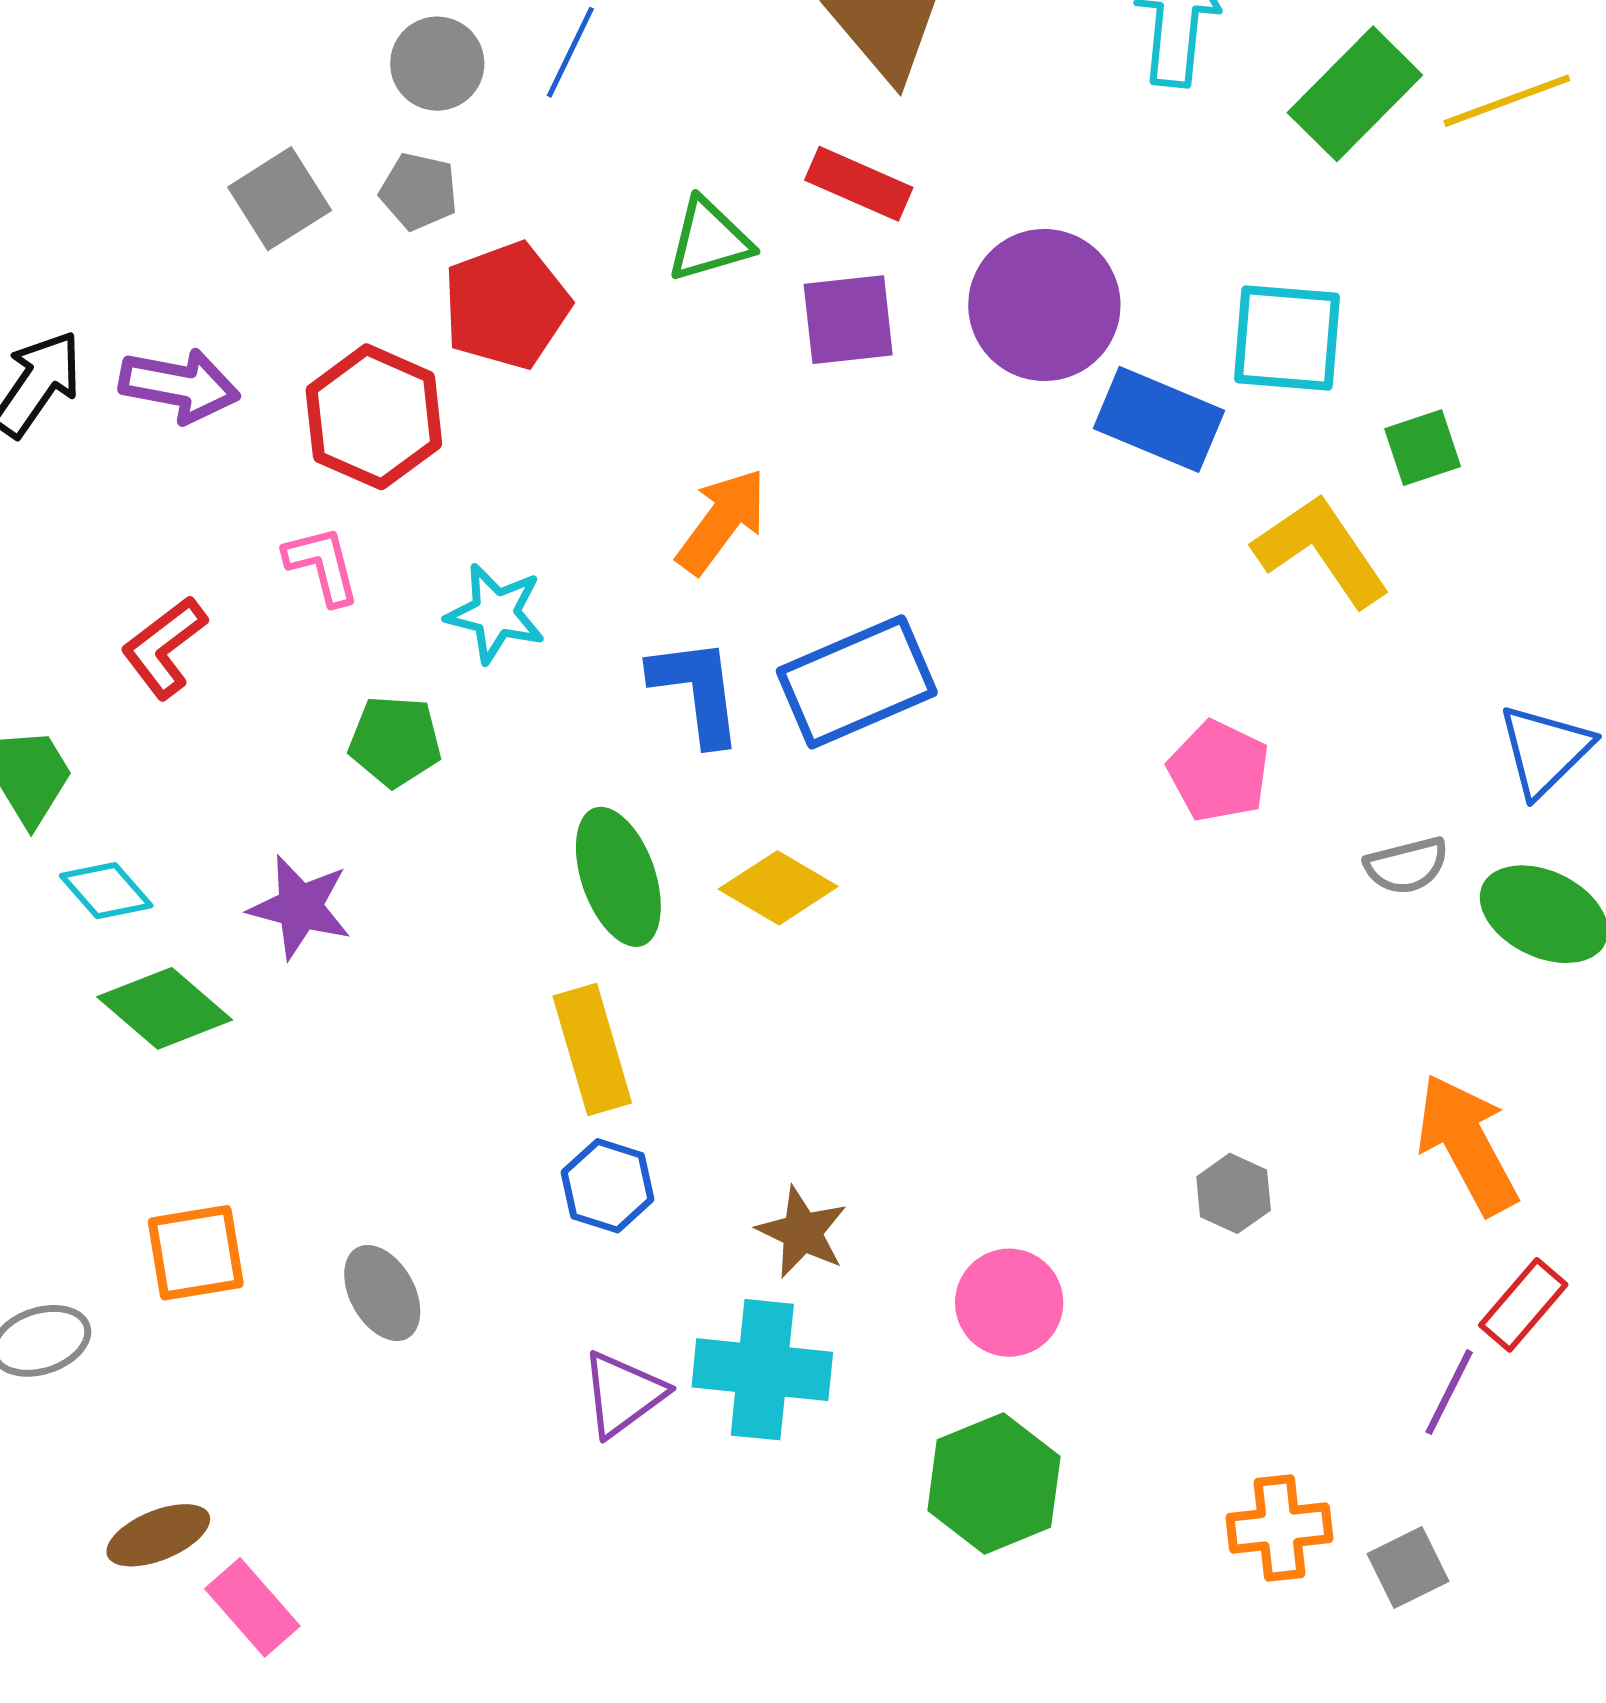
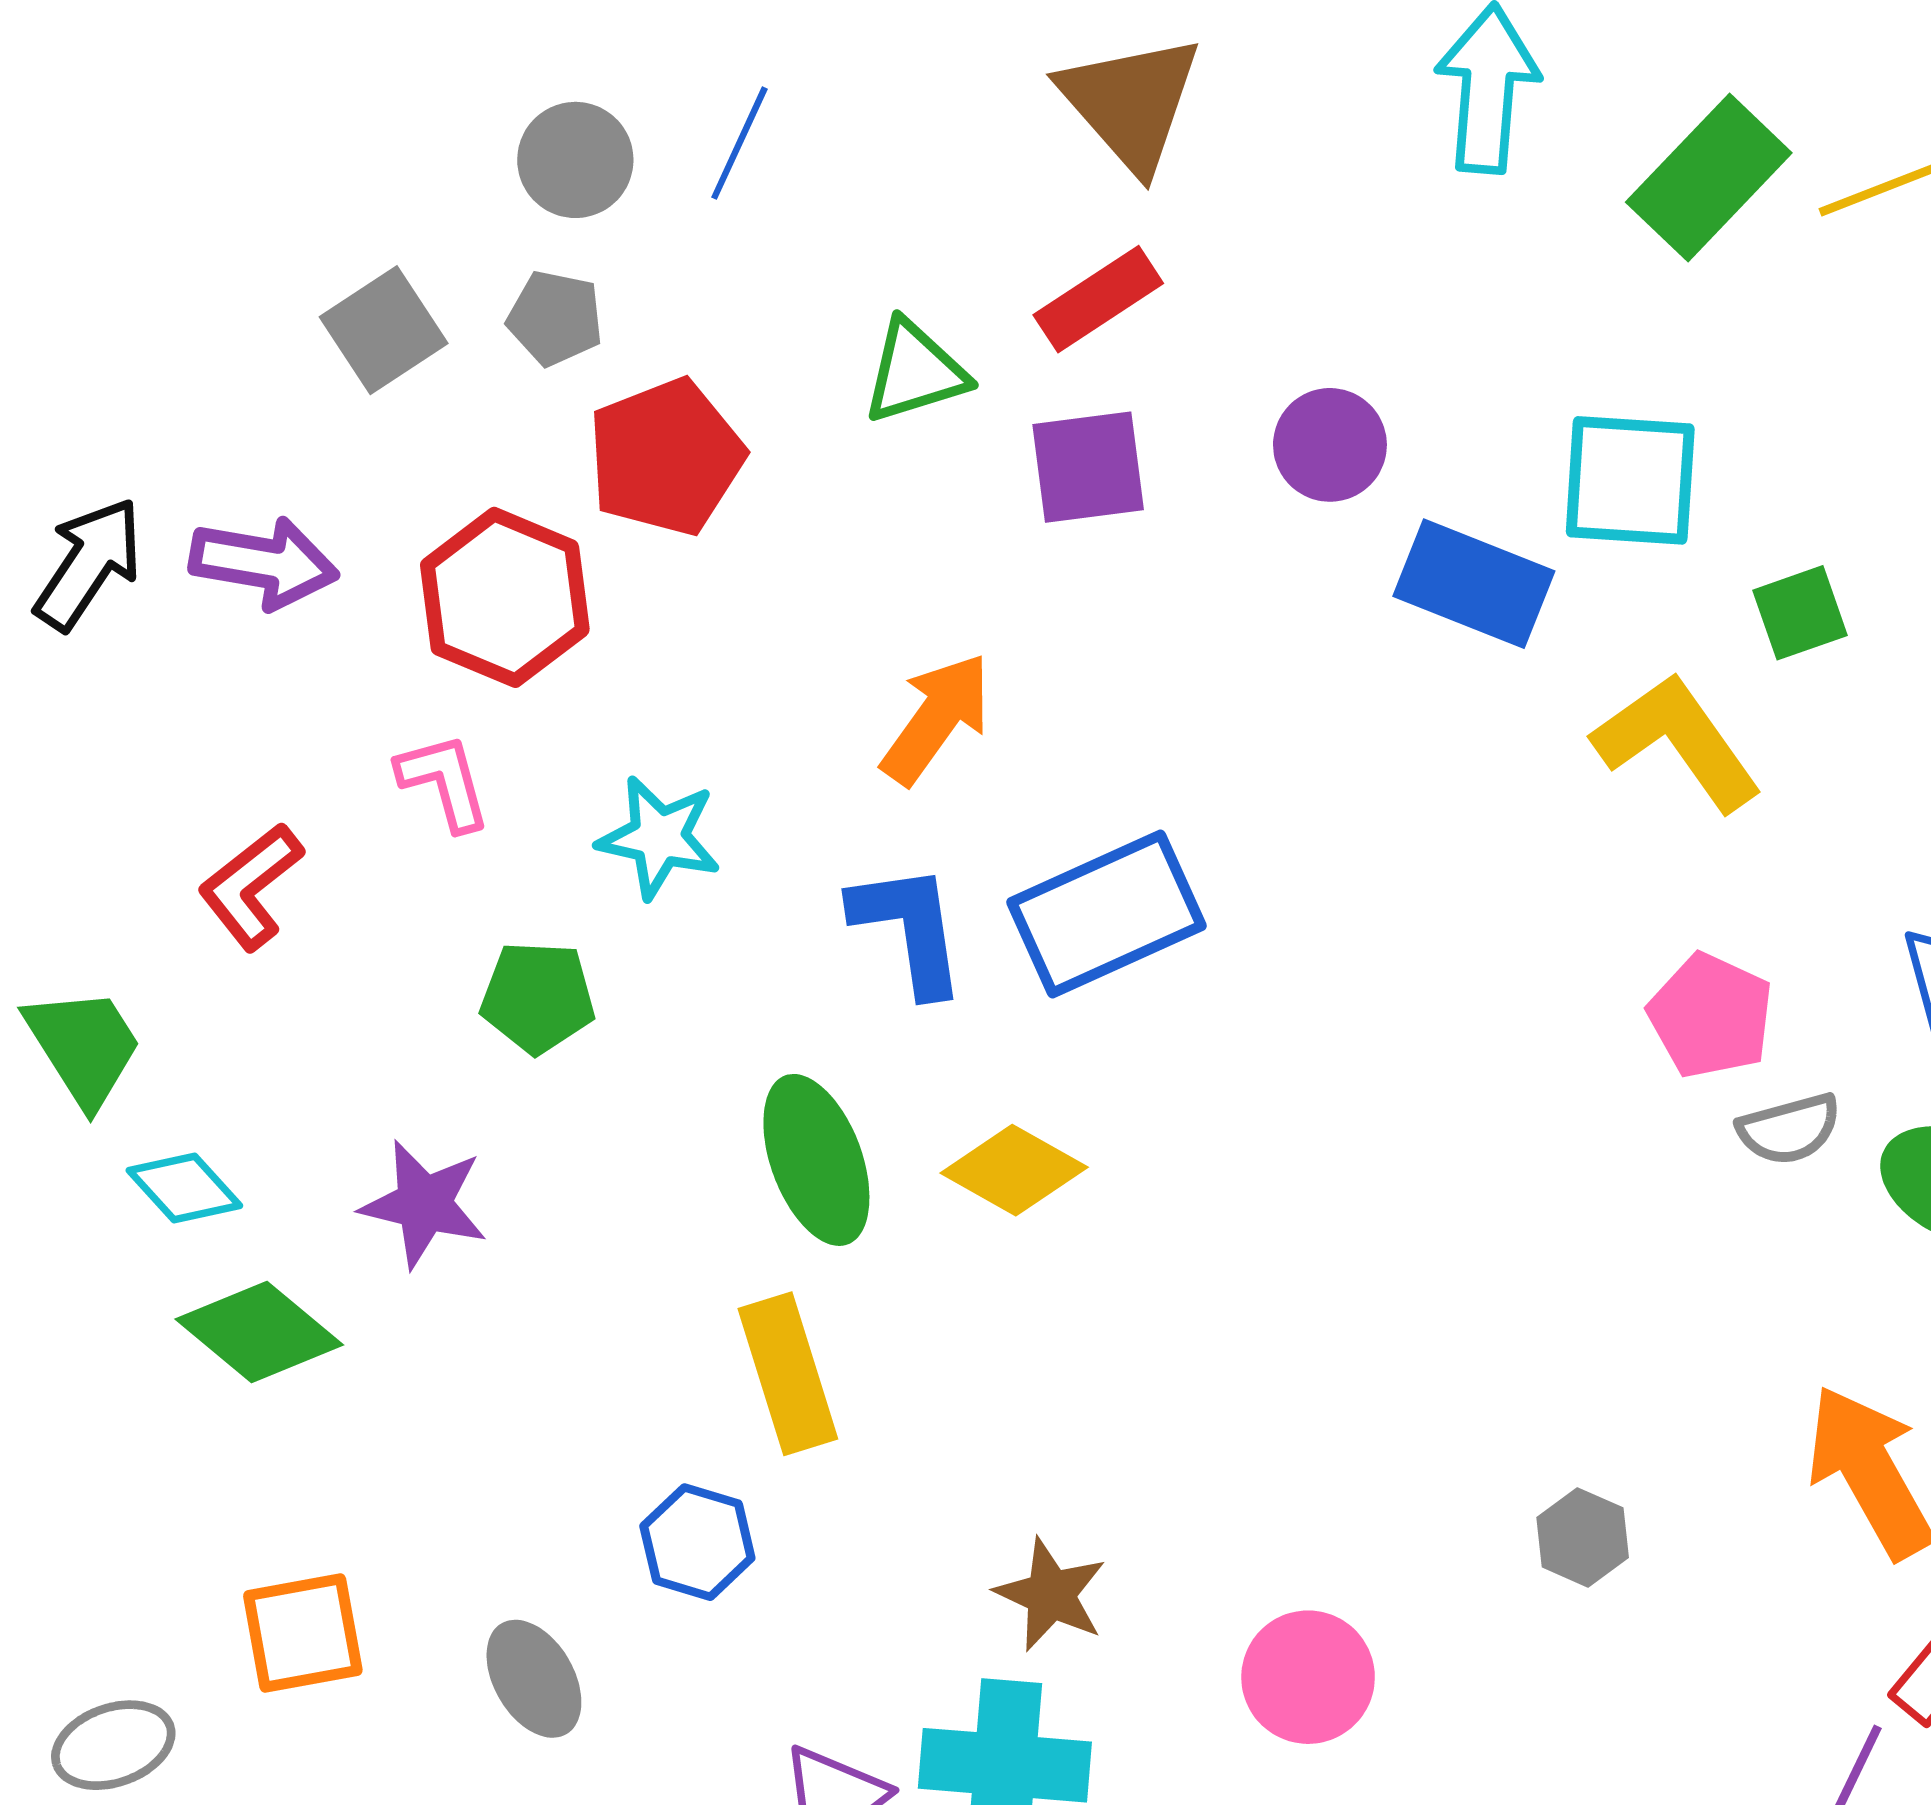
red rectangle: (859, 184) -> (1098, 299), turned -56
purple circle: (1044, 305) -> (1330, 445), size x0.6
pink pentagon: (1219, 771) -> (1711, 1016), moved
blue hexagon: (608, 1186) -> (697, 1542), moved

